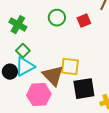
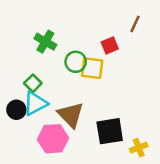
green circle: (57, 18) -> (76, 62), moved
green cross: (18, 25) -> (45, 42), moved
yellow square: (70, 67) -> (92, 68), moved

